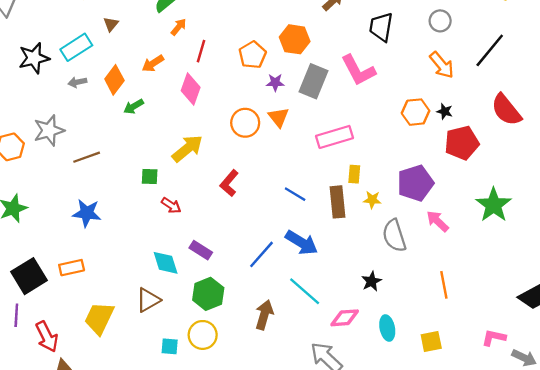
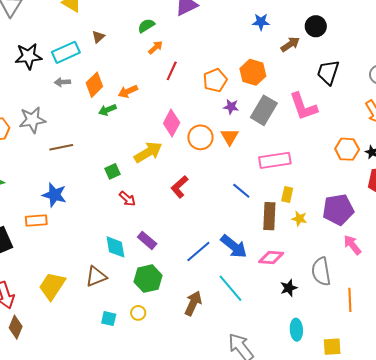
orange arrow: (153, 63) -> (128, 91), moved
pink diamond: (191, 89) -> (172, 123), moved
green square: (150, 177) -> (112, 171), turned -35
blue line: (295, 194) -> (241, 191), moved
gray semicircle: (394, 236) -> (321, 271), moved
orange rectangle: (72, 268) -> (36, 220), moved
pink diamond: (345, 318) -> (271, 257), moved
yellow circle: (203, 335) -> (138, 313), size x0.6

